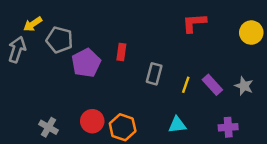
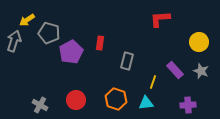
yellow circle: (251, 33) -> (199, 42), moved
yellow line: (186, 85) -> (153, 82), moved
orange hexagon: (123, 127) -> (116, 99), moved

